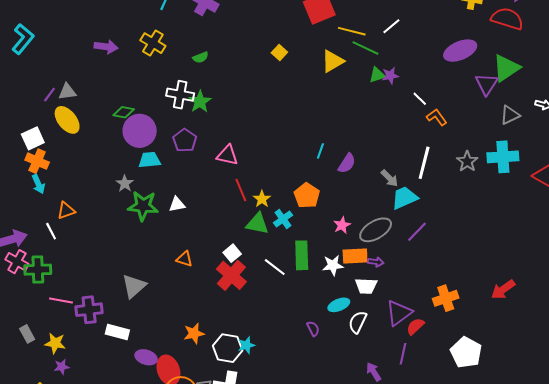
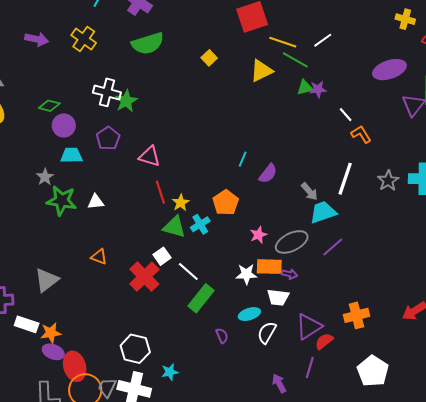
green semicircle: (201, 57) -> (148, 43), moved, size x2.0
purple circle: (140, 131) -> (64, 126), size x0.7
white square: (232, 253) -> (162, 256), moved
green rectangle: (302, 255) -> (201, 298), moved, turned 36
orange star: (194, 333) -> (51, 333), moved
cyan star: (246, 345) -> (170, 372), moved

